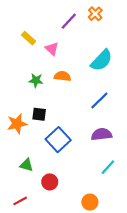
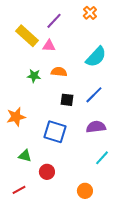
purple line: (69, 21) -> (54, 21), moved
yellow rectangle: (29, 38) -> (27, 36), size x1.6
pink triangle: (52, 49) -> (49, 46), turned -40
black square: (39, 114) -> (67, 100), moved
blue square: (58, 140) -> (55, 132), turned -30

